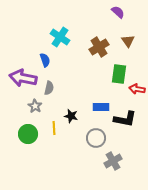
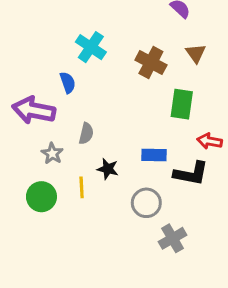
brown cross: (99, 47) -> (151, 62), turned -30
gray semicircle: (49, 88) -> (86, 133), moved
red arrow: (137, 89) -> (210, 141), moved

